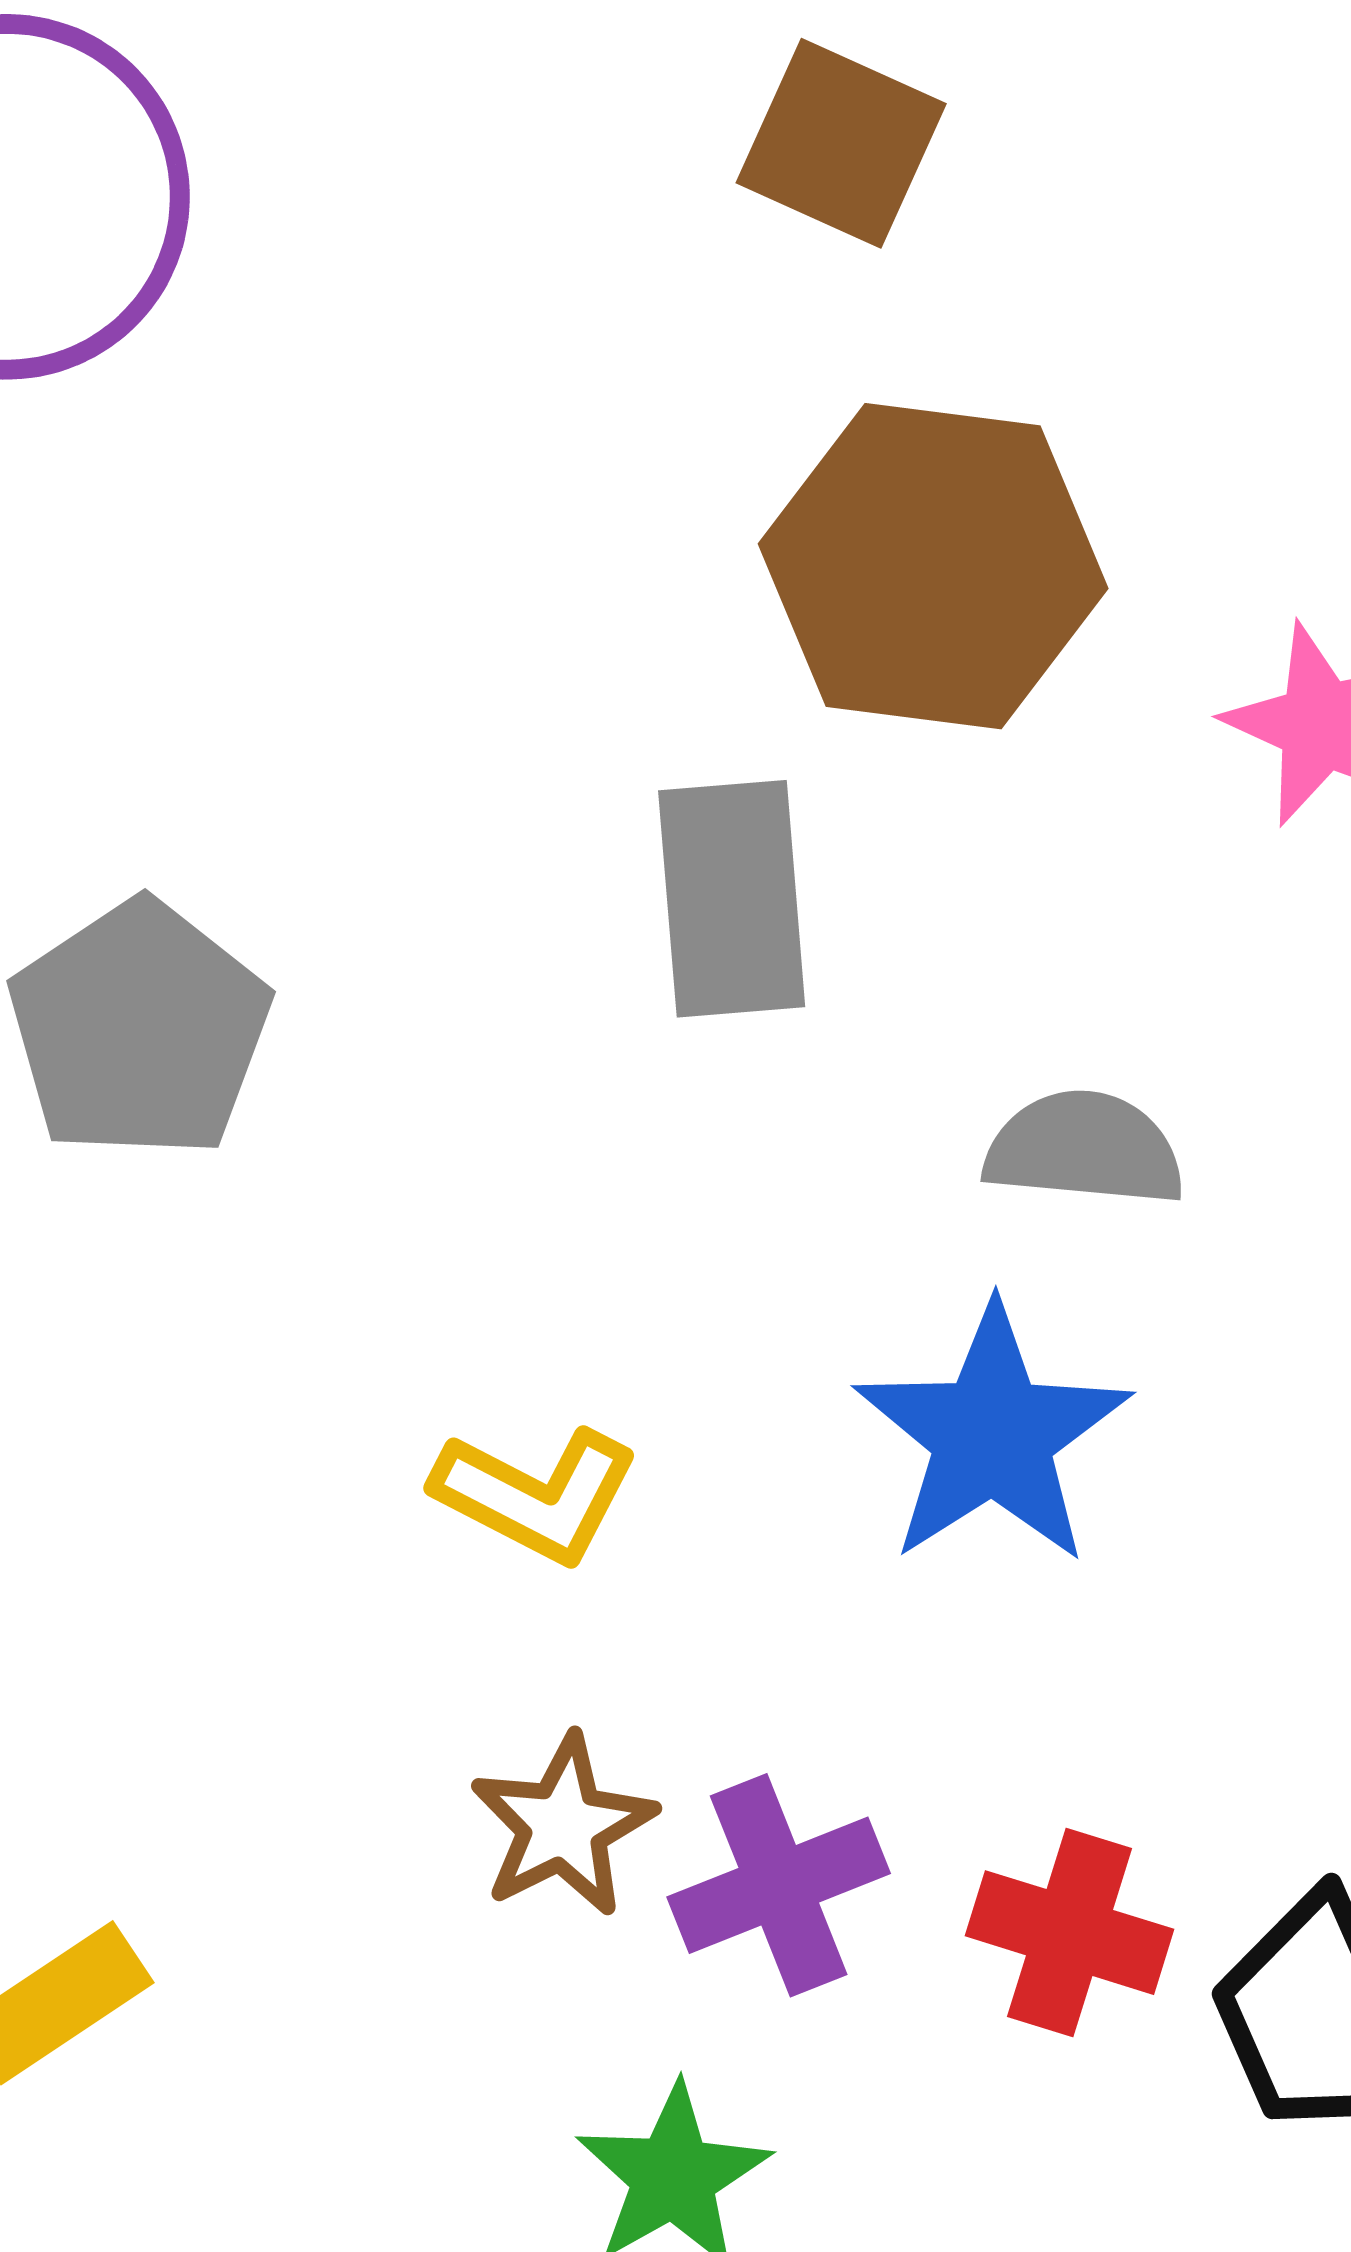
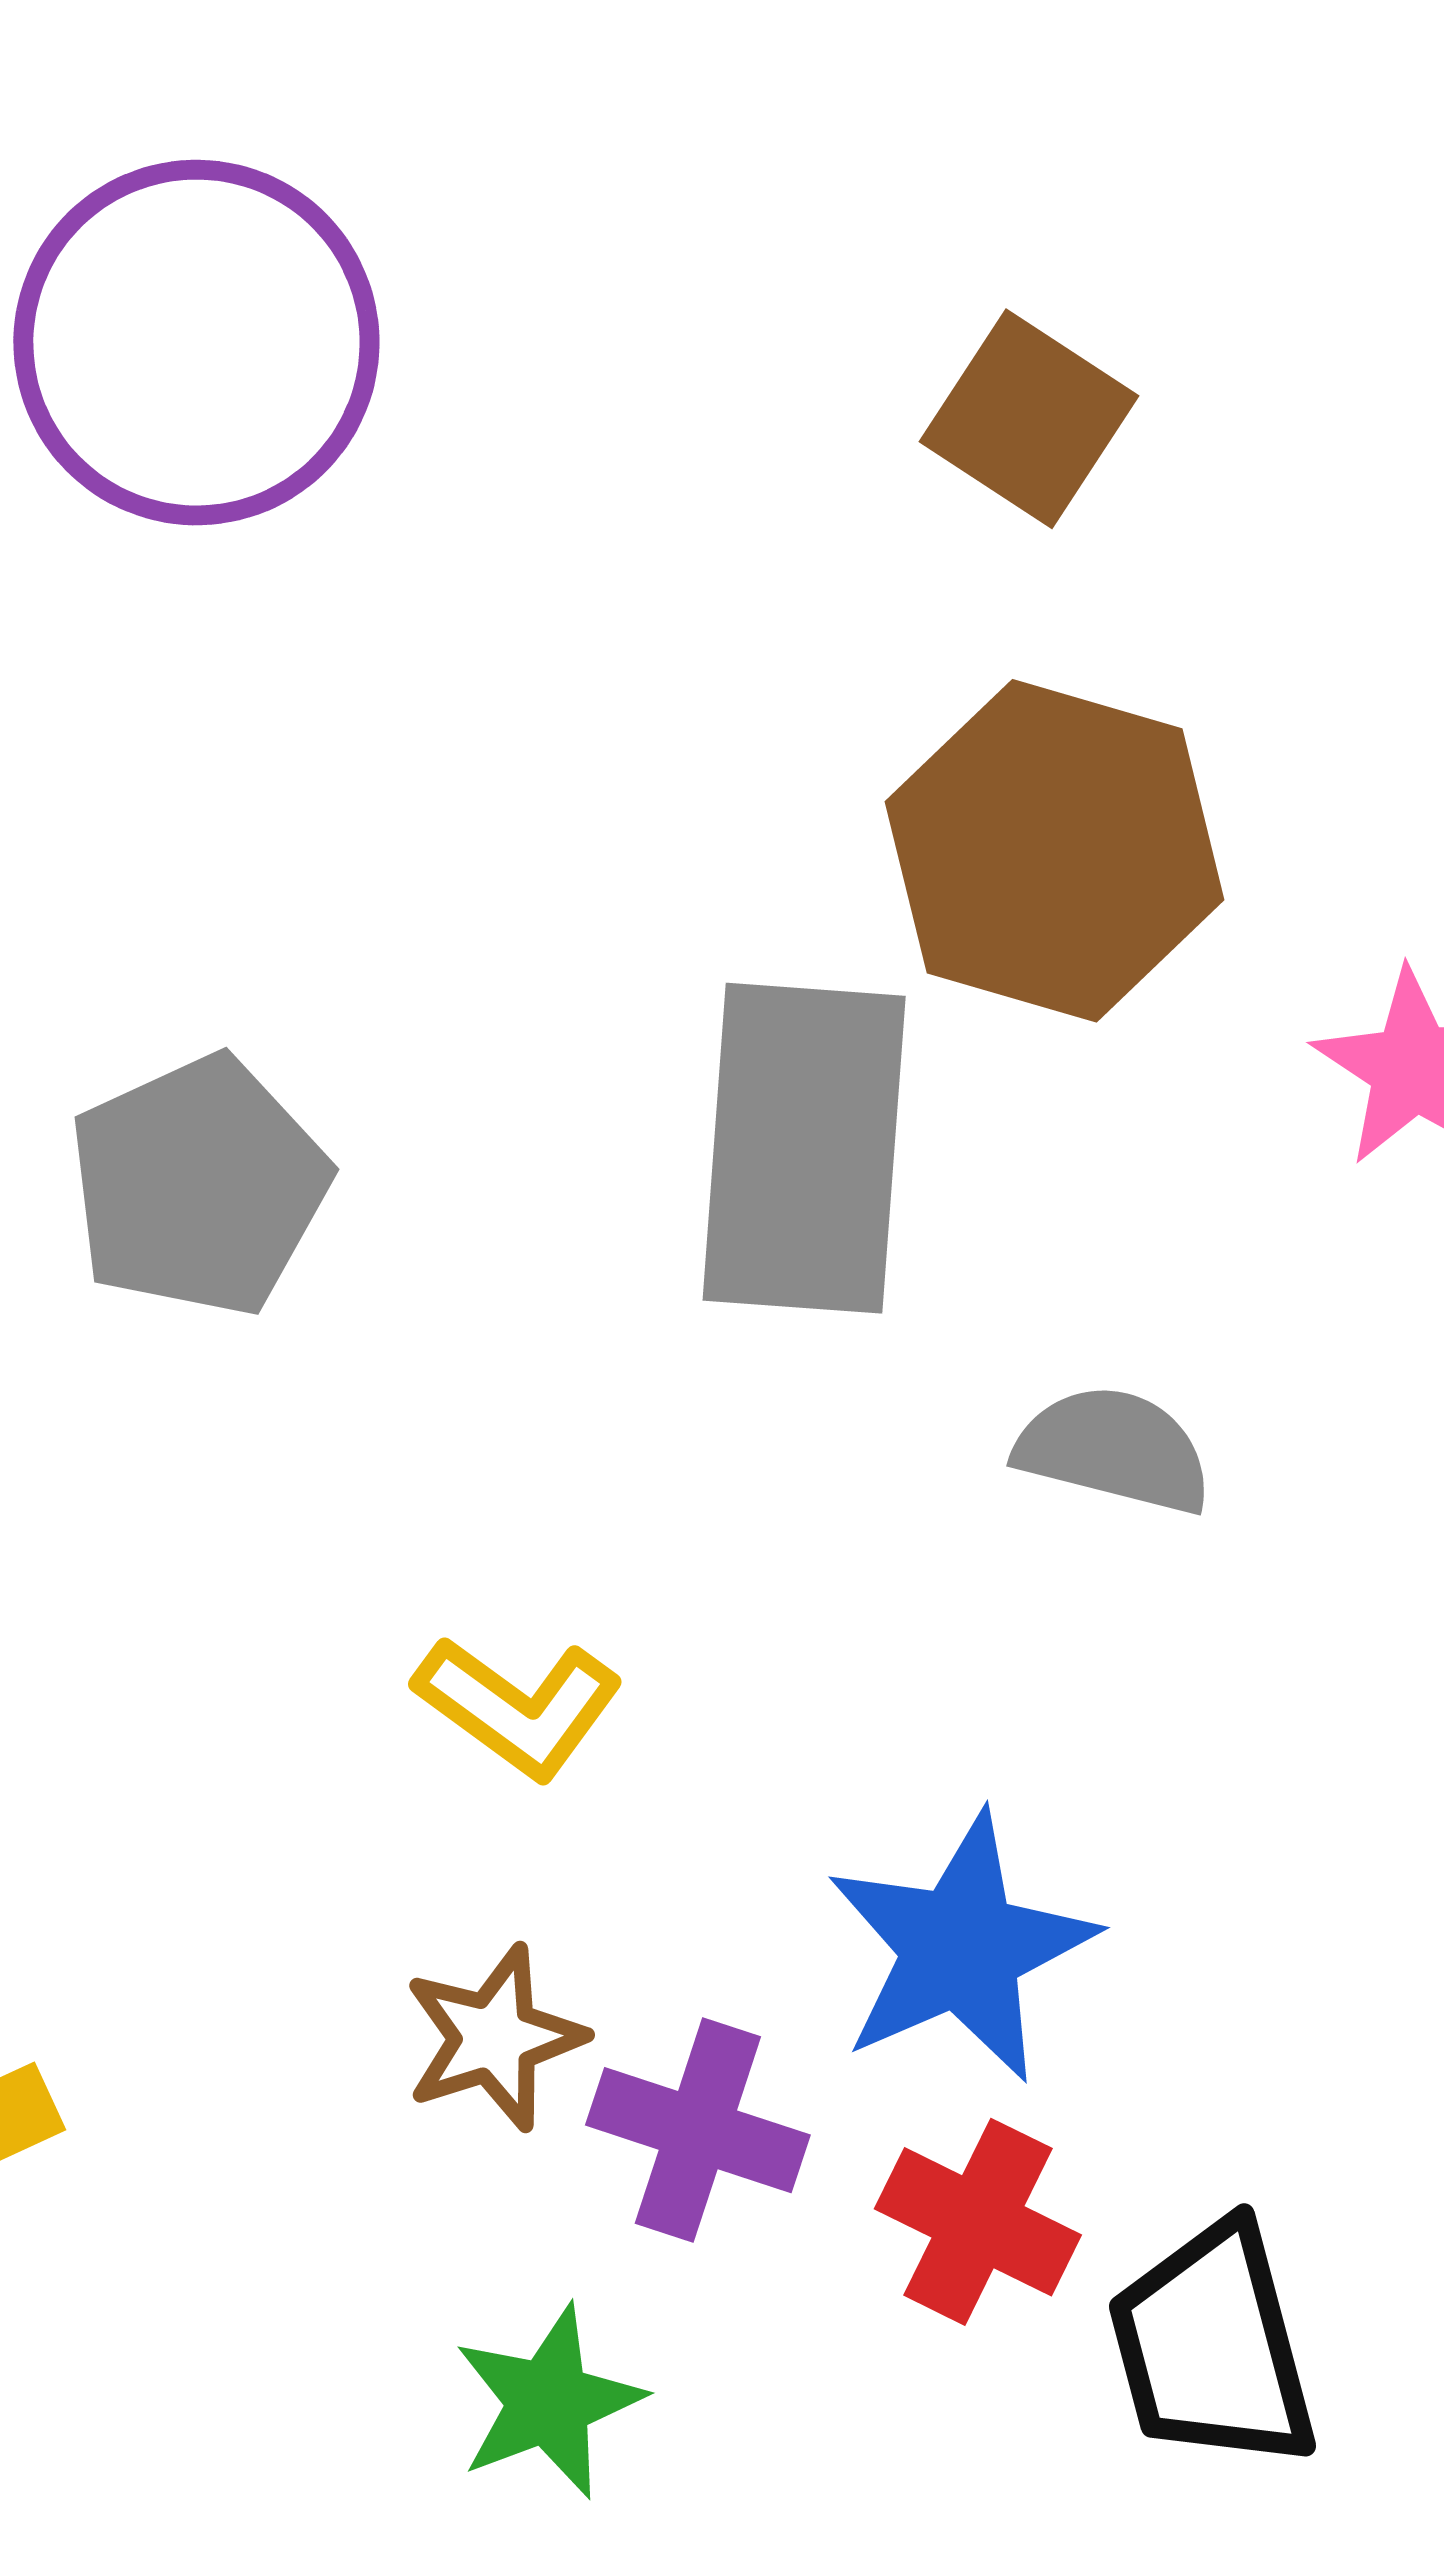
gray rectangle: (732, 899) -> (804, 1148), size x1.4
blue star: (992, 1435) -> (961, 1948), moved
purple cross: (779, 1885) -> (698, 2130), turned 31

